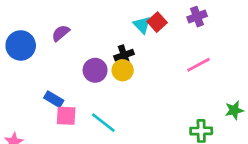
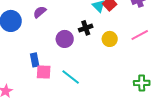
yellow circle: (123, 70) -> (110, 39), moved
blue rectangle: (54, 99) -> (35, 60), turned 48

